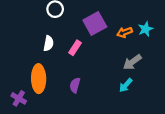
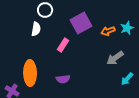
white semicircle: (49, 43) -> (36, 29), moved
purple semicircle: (75, 85) -> (63, 79), turned -112
cyan arrow: (126, 85) -> (127, 79), moved

